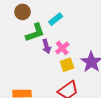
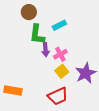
green L-shape: (35, 33) -> (37, 34), turned 105
yellow square: (67, 65) -> (62, 71), turned -32

